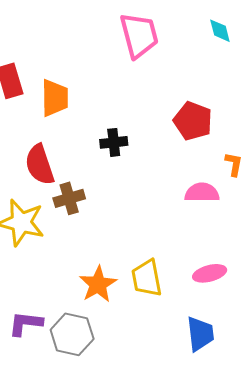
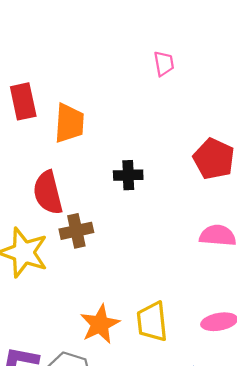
pink trapezoid: (139, 35) -> (164, 64), size x0.5

